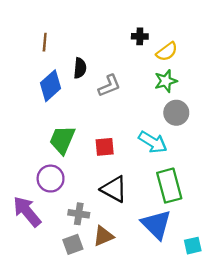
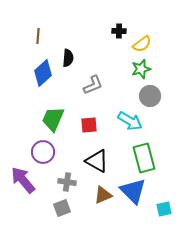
gray L-shape: (109, 86) -> (93, 85), moved
brown triangle: (103, 236) -> (103, 195), moved

